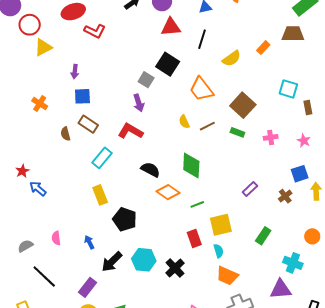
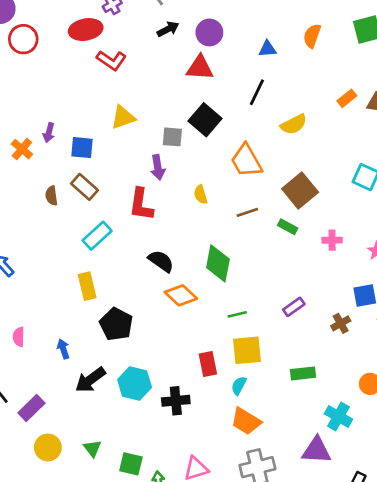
red triangle: (171, 27) -> (200, 68), moved
yellow triangle: (43, 47) -> (123, 117), moved
orange rectangle: (263, 48) -> (347, 98), moved
purple arrow: (75, 72) -> (49, 133), moved
gray square: (146, 80) -> (172, 137), turned -35
yellow semicircle: (184, 122) -> (201, 195), moved
red L-shape: (130, 131) -> (141, 204), turned -120
green line: (197, 204) -> (237, 314), moved
green rectangle: (263, 236) -> (303, 373), turned 42
cyan semicircle: (219, 251) -> (239, 386), turned -144
black cross: (175, 268) -> (176, 401), turned 30
purple rectangle: (87, 287) -> (31, 408), moved

